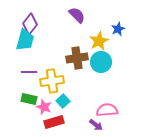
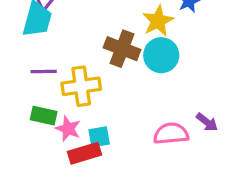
brown cross: (77, 58) -> (122, 49), turned 30
cyan square: (63, 101) -> (99, 137), moved, turned 32
purple arrow: (96, 125) -> (207, 122), moved

